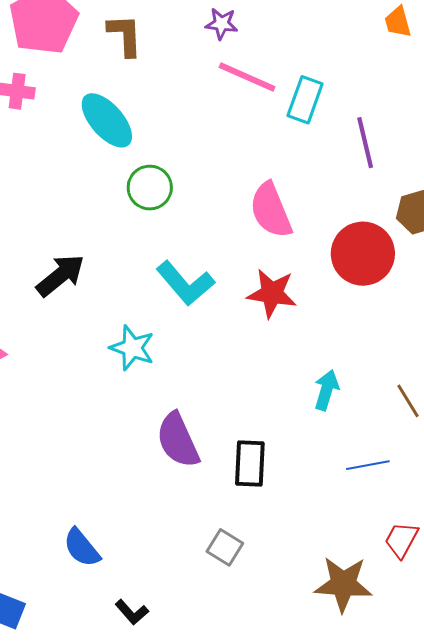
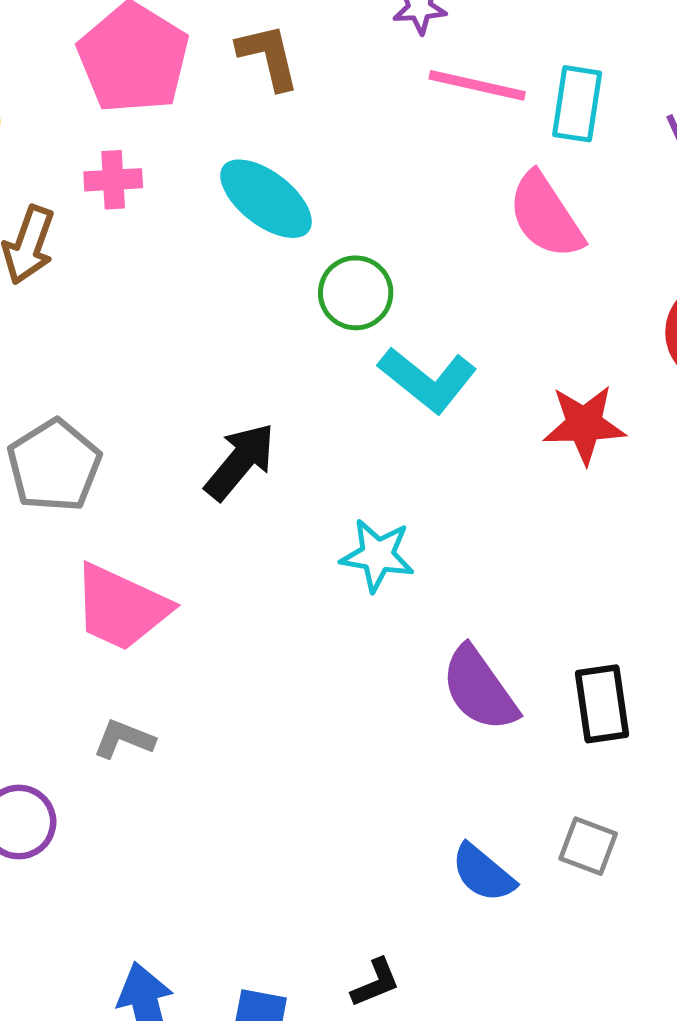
pink semicircle: (271, 210) -> (546, 216), moved
cyan L-shape: (185, 283) -> (428, 380), moved
blue semicircle: (82, 548) -> (483, 873), moved
black L-shape: (132, 612) -> (375, 983), moved, turned -60

